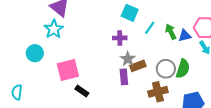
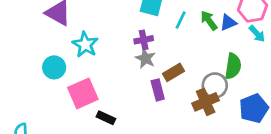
cyan star: (54, 29) -> (85, 45), moved
cyan circle: (35, 53) -> (54, 67), moved
gray star: (128, 59) -> (145, 58), moved
gray circle: (166, 69) -> (215, 85), moved

